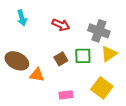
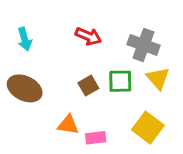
cyan arrow: (22, 18) -> (25, 39), moved
yellow triangle: (109, 54) -> (158, 78), turned -36
orange triangle: (37, 75) -> (68, 125), moved

